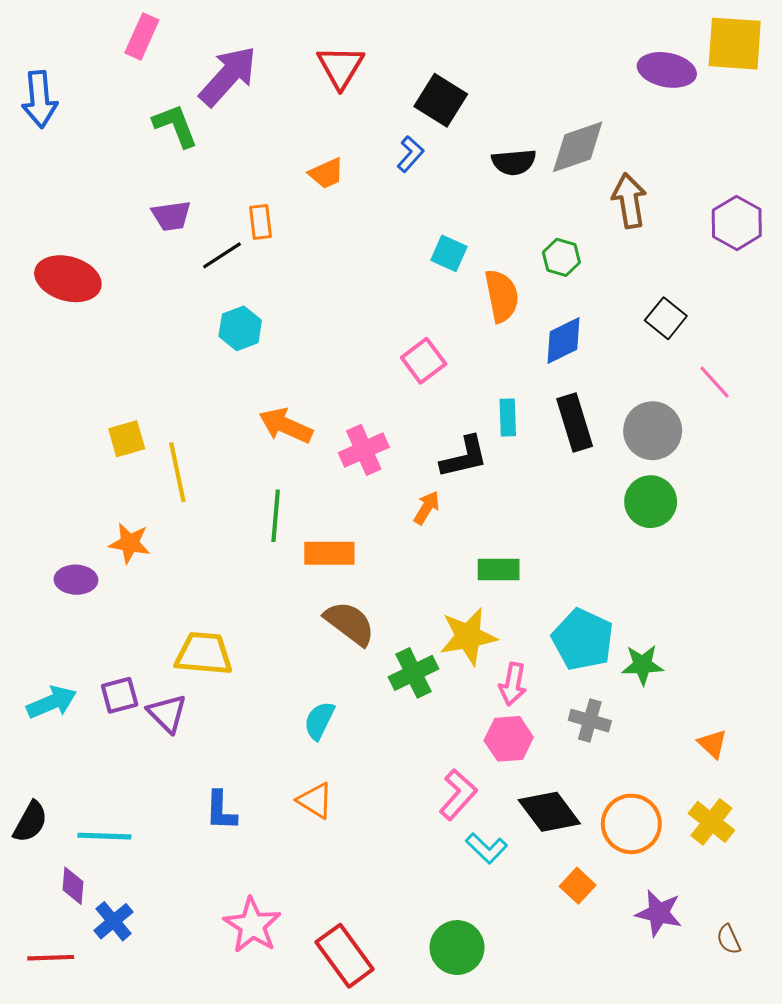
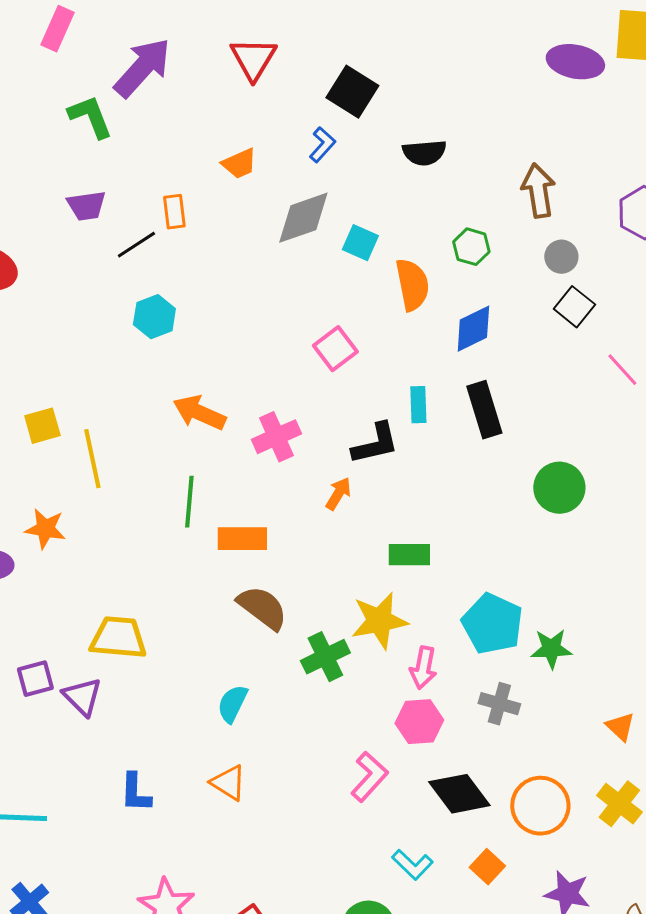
gray diamond: (578, 147) -> (303, 218), moved
gray circle: (653, 431) -> (561, 257), moved, size x0.6
cyan L-shape: (486, 848) -> (412, 865), moved

